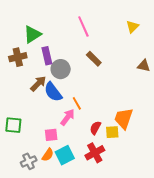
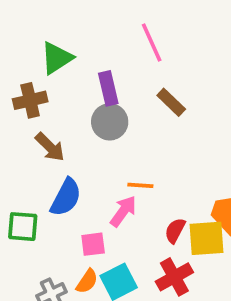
purple rectangle: (47, 56) -> (108, 88), moved
brown arrow: (38, 84) -> (50, 147), moved, turned 90
blue semicircle: (53, 92) -> (66, 197), moved, turned -115
orange line: (77, 103) -> (140, 185), turned -56
yellow square: (112, 132) -> (206, 238), size x1.5

